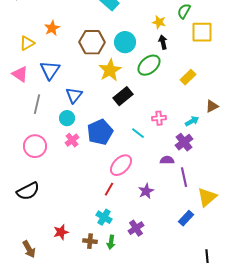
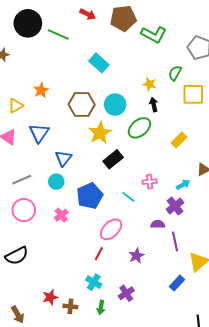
gray line: (37, 104) -> (22, 180), moved, turned 54
pink cross: (72, 140) -> (61, 215), moved
brown cross: (90, 241) -> (70, 306), moved

